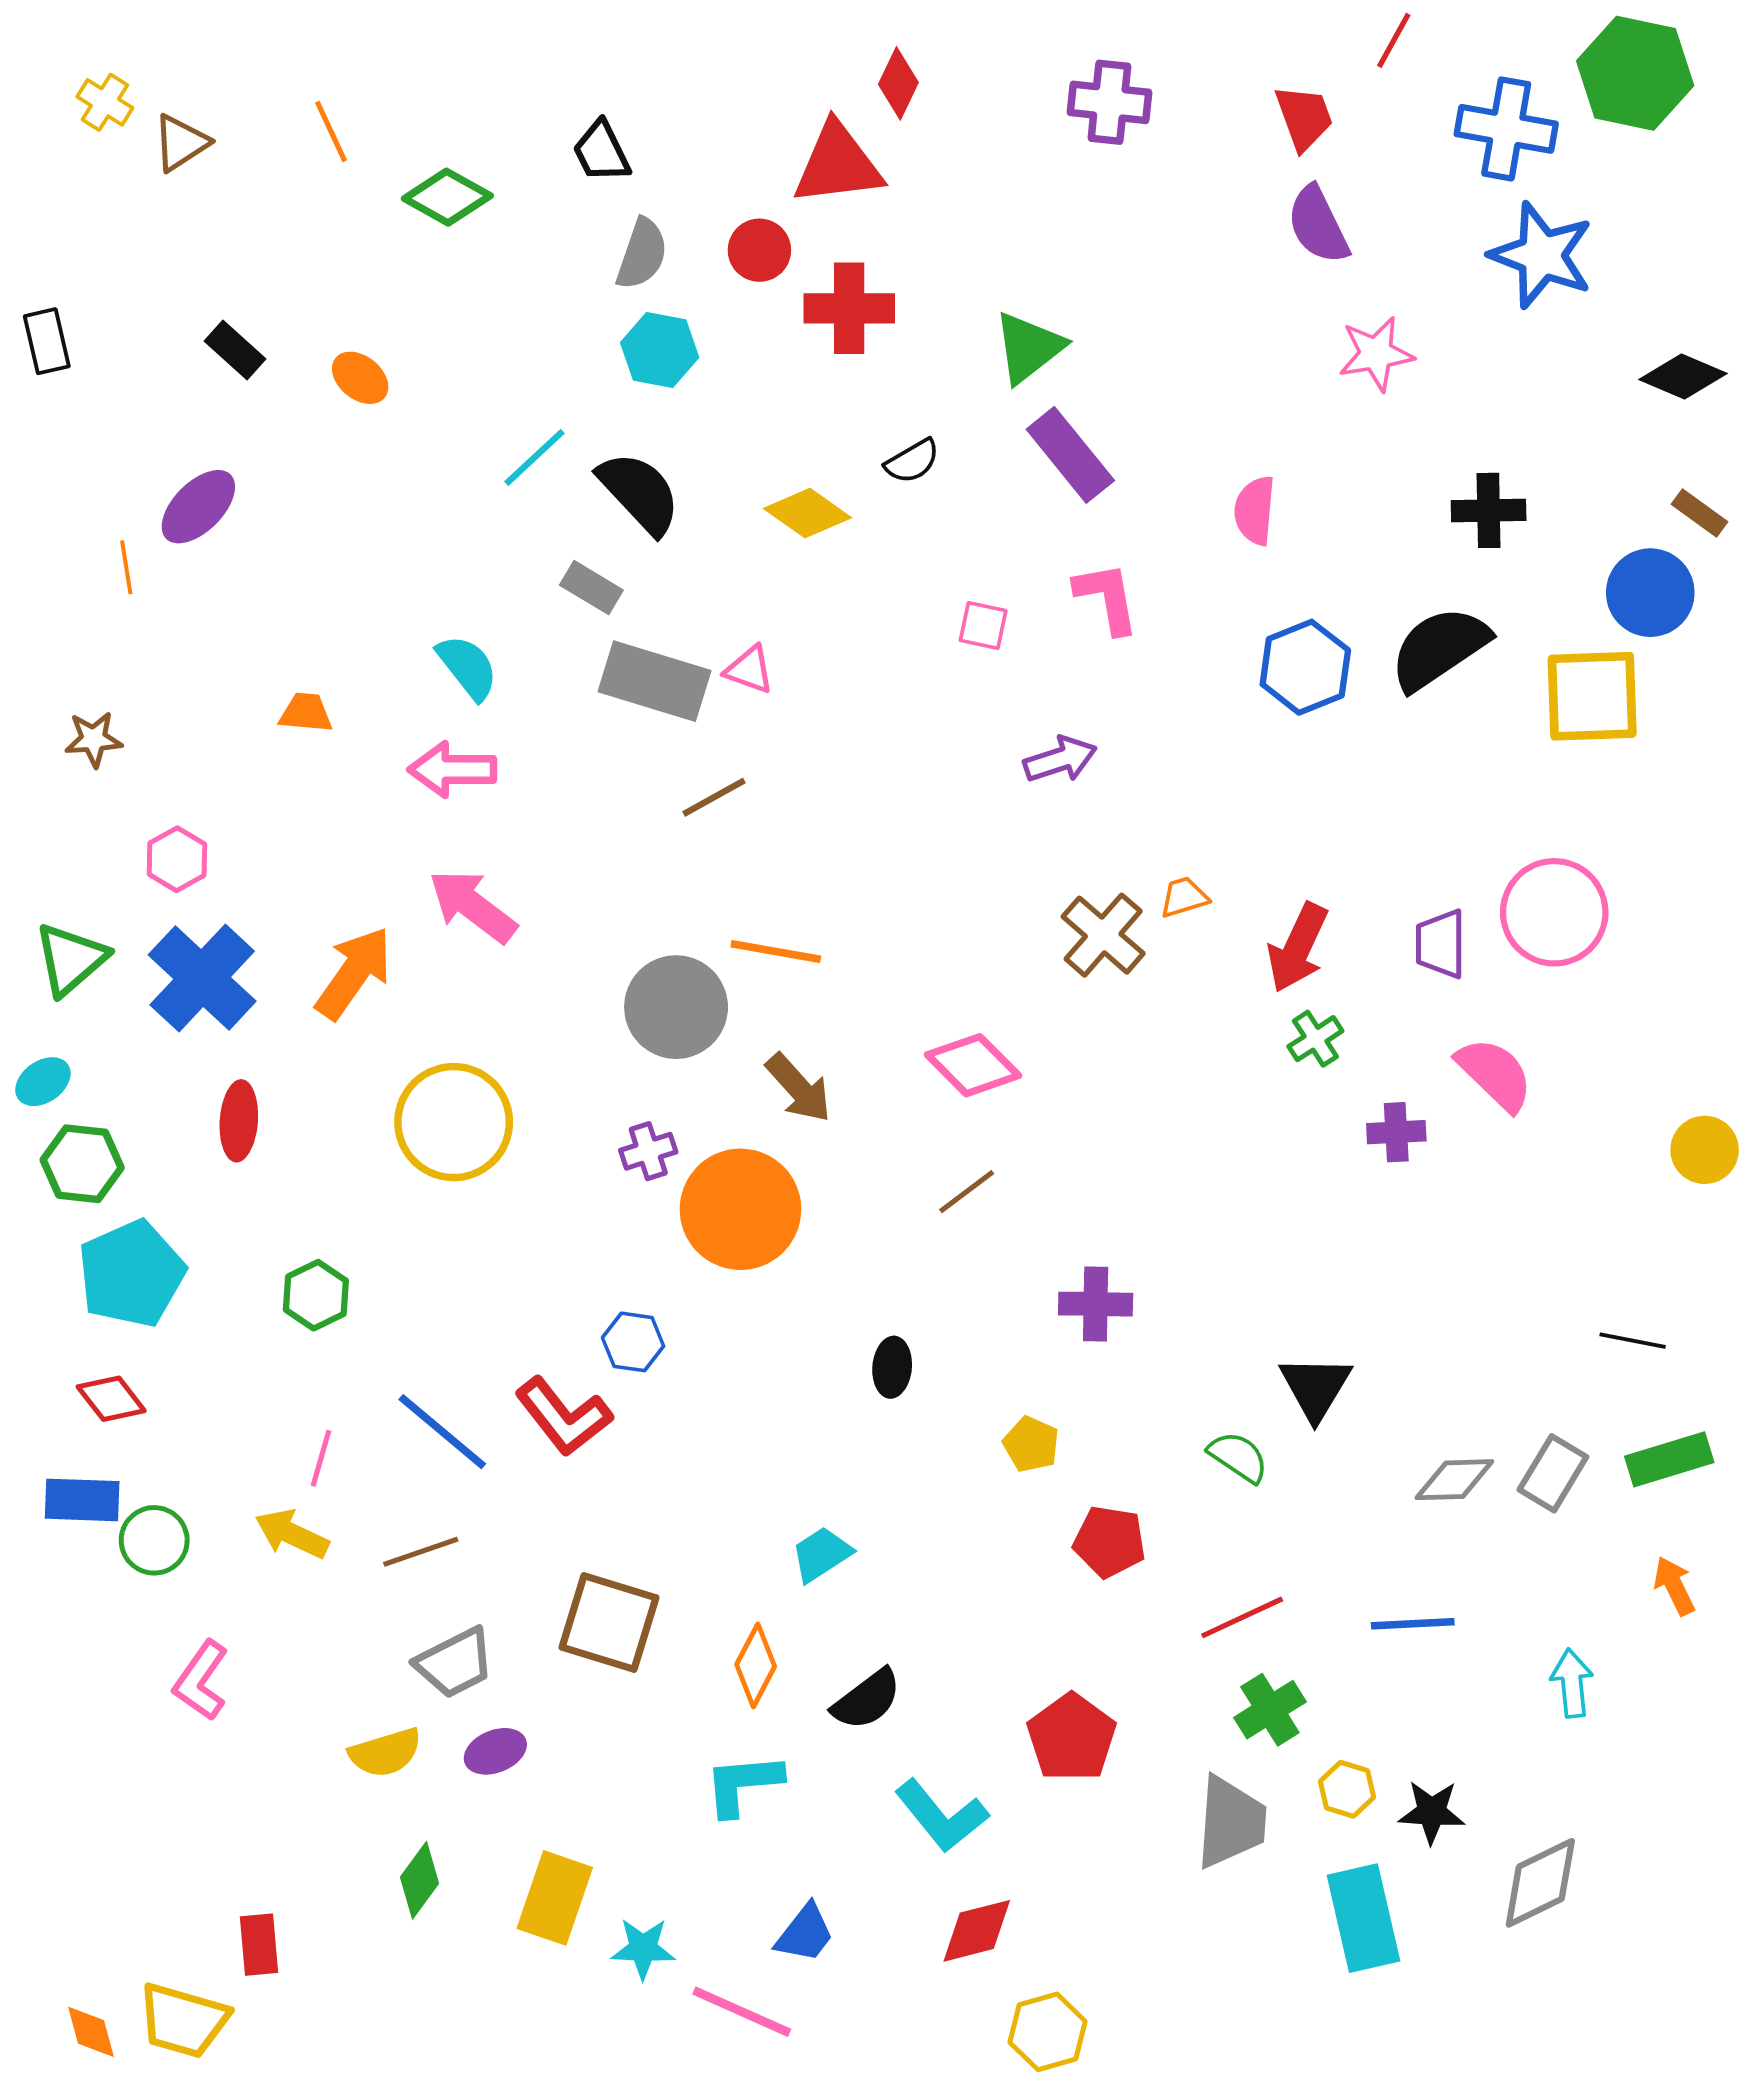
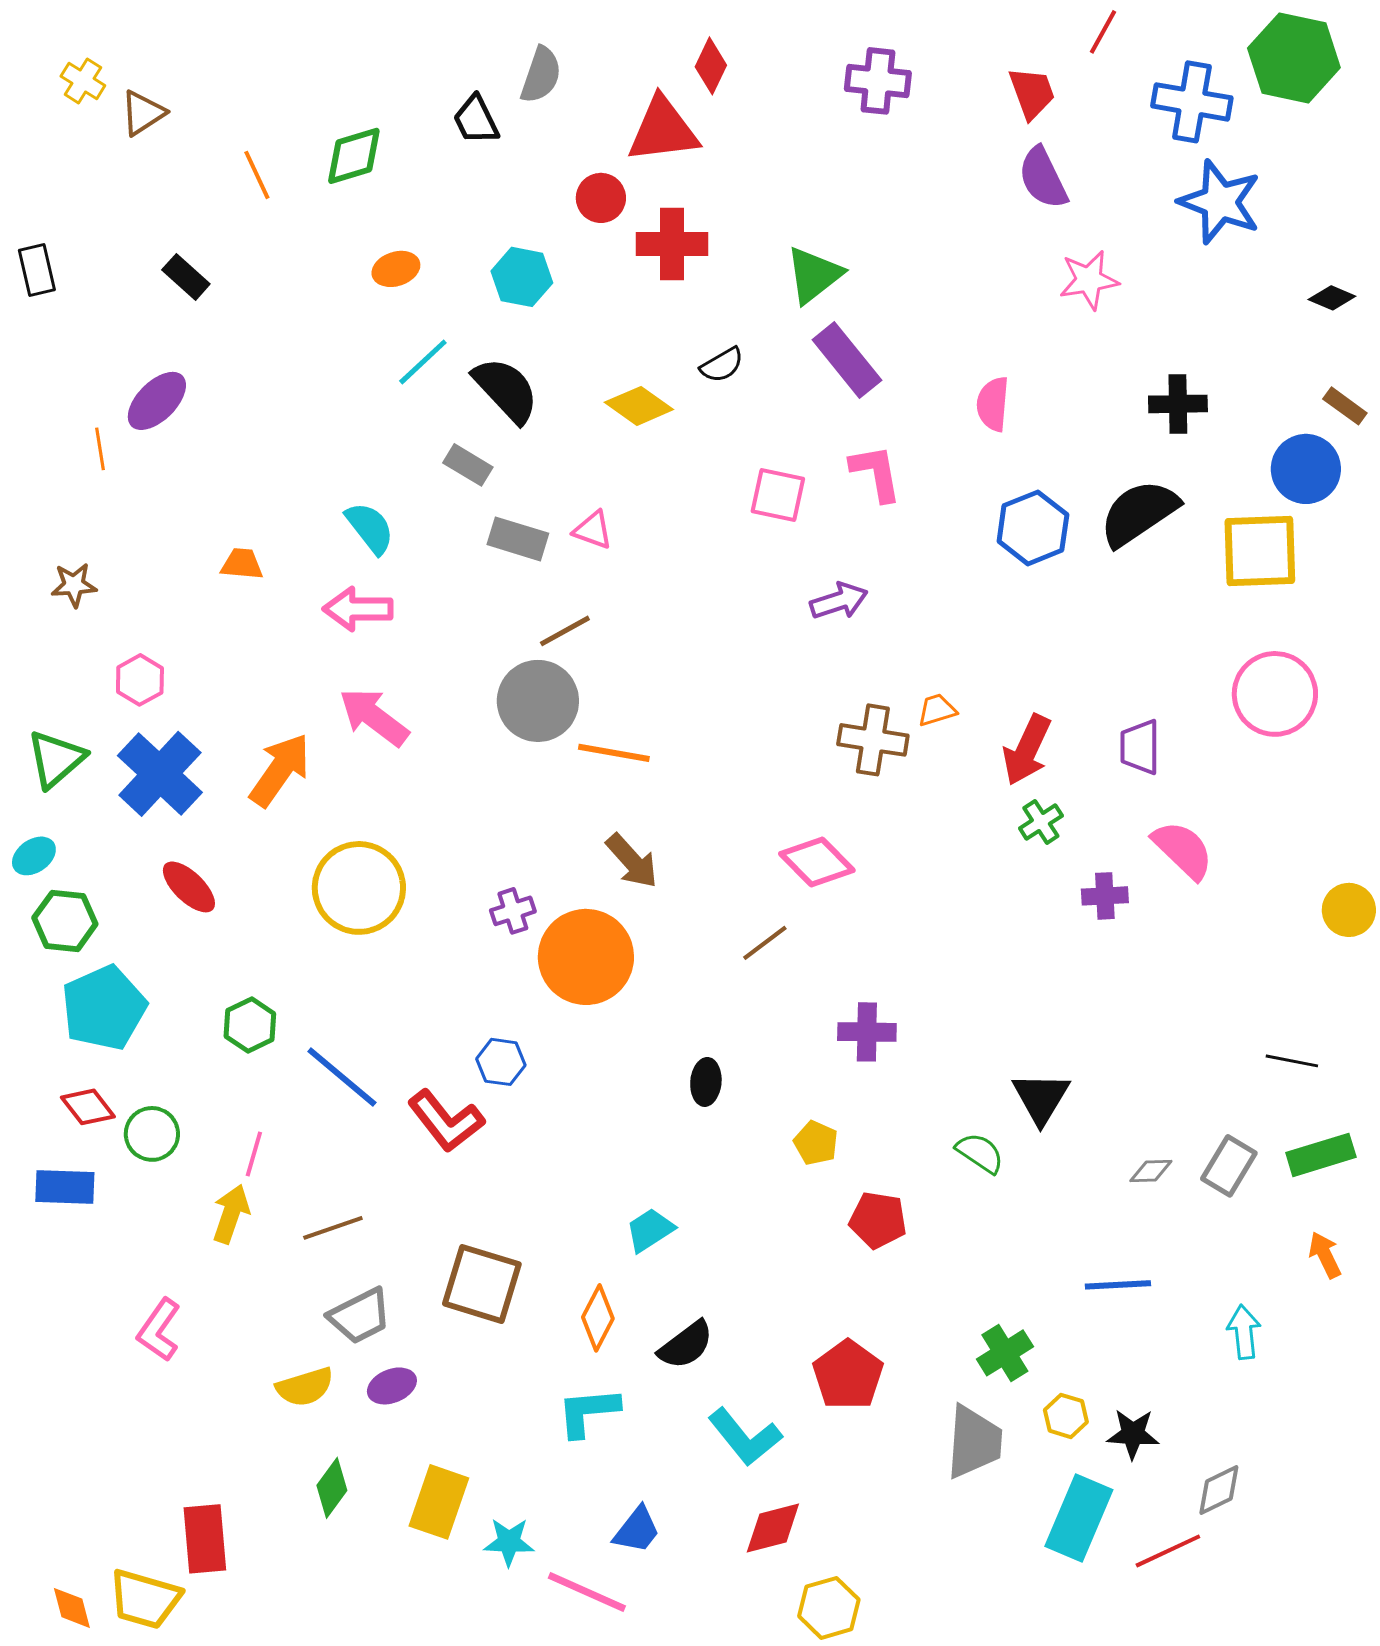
orange line: (331, 131) -> (257, 175), moved
green diamond: (447, 197) -> (354, 156), turned -46
gray semicircle: (642, 254) -> (541, 75), moved
black diamond: (1683, 377) -> (1332, 298), size x0.7
orange ellipse: (360, 378) -> (396, 269), moved, turned -57
pink square: (983, 625) -> (778, 495), size x1.4
gray rectangle: (655, 681) -> (518, 539), size x0.7
pink circle: (1554, 912) -> (1275, 694), moved
brown cross: (1103, 935) -> (873, 740), turned -32
gray circle: (676, 1007) -> (538, 701), moved
pink diamond: (973, 1065) -> (817, 862), moved
red ellipse: (239, 1121) -> (189, 887), turned -50
blue line: (442, 1432) -> (342, 1077), moved
gray diamond: (1454, 1480) -> (1151, 1171), size x0.7
yellow arrow: (292, 1534) -> (231, 1214), turned 84
green circle: (154, 1540) -> (152, 1134), moved
red line: (1242, 1617) -> (1168, 1551), moved
gray diamond: (1540, 1883) -> (1219, 1490), size x0.7
cyan rectangle: (1363, 1918) -> (1079, 1518), turned 36
red rectangle: (259, 1945) -> (205, 1539), size x1.4

